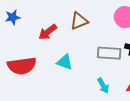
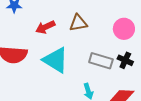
cyan triangle: (65, 62) -> (56, 60), size x1.6

